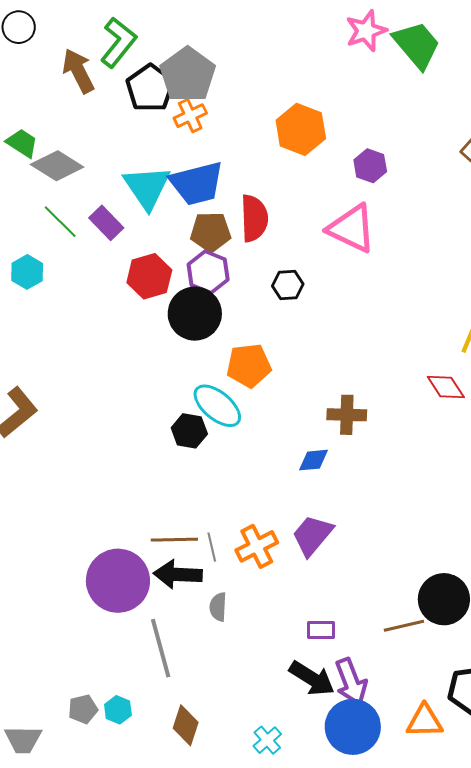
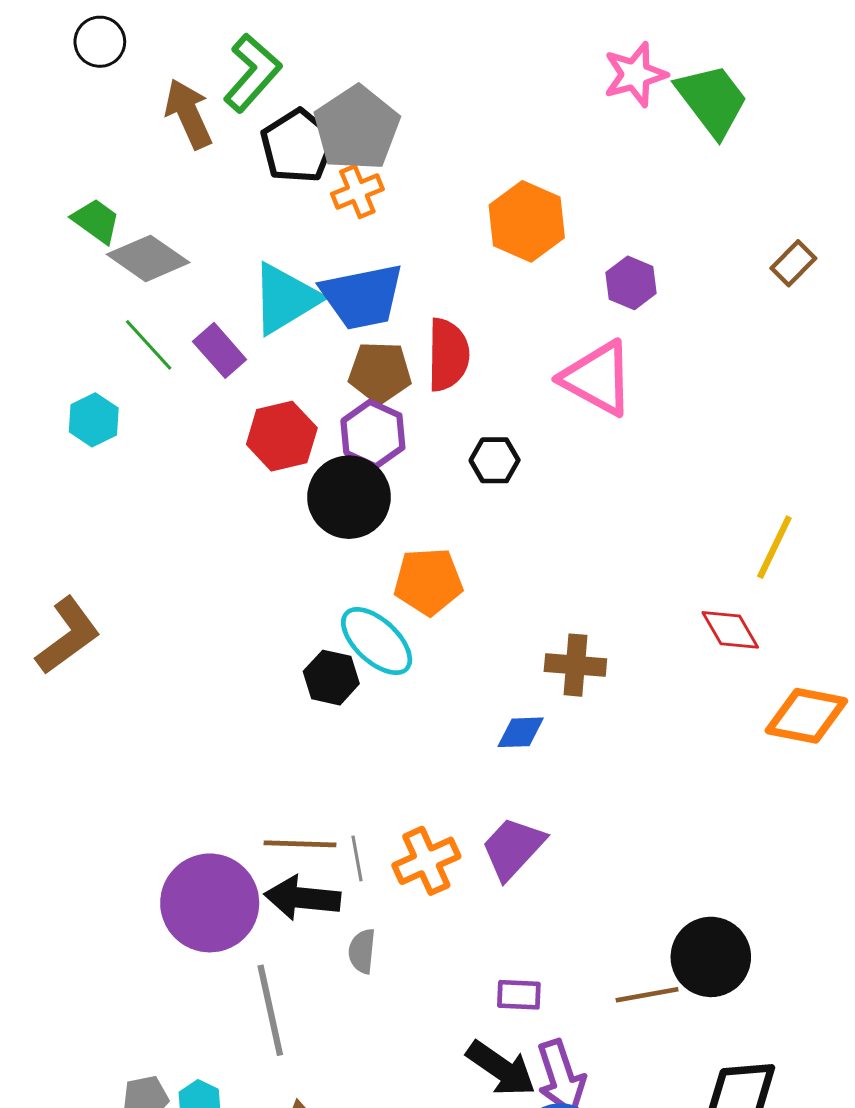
cyan triangle: (147, 187) -> (285, 299), turned 30

